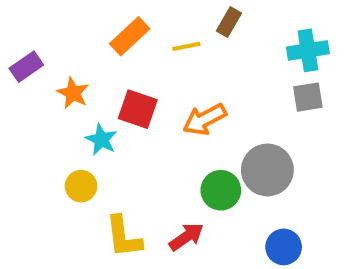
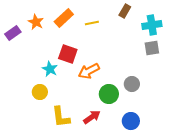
brown rectangle: (229, 22) -> (125, 11), moved
orange star: (73, 93) -> (36, 22), moved
orange arrow: (205, 119) -> (89, 71), moved
gray circle: (267, 170) -> (132, 84), size x0.6
blue circle: (284, 247) -> (131, 121), moved

